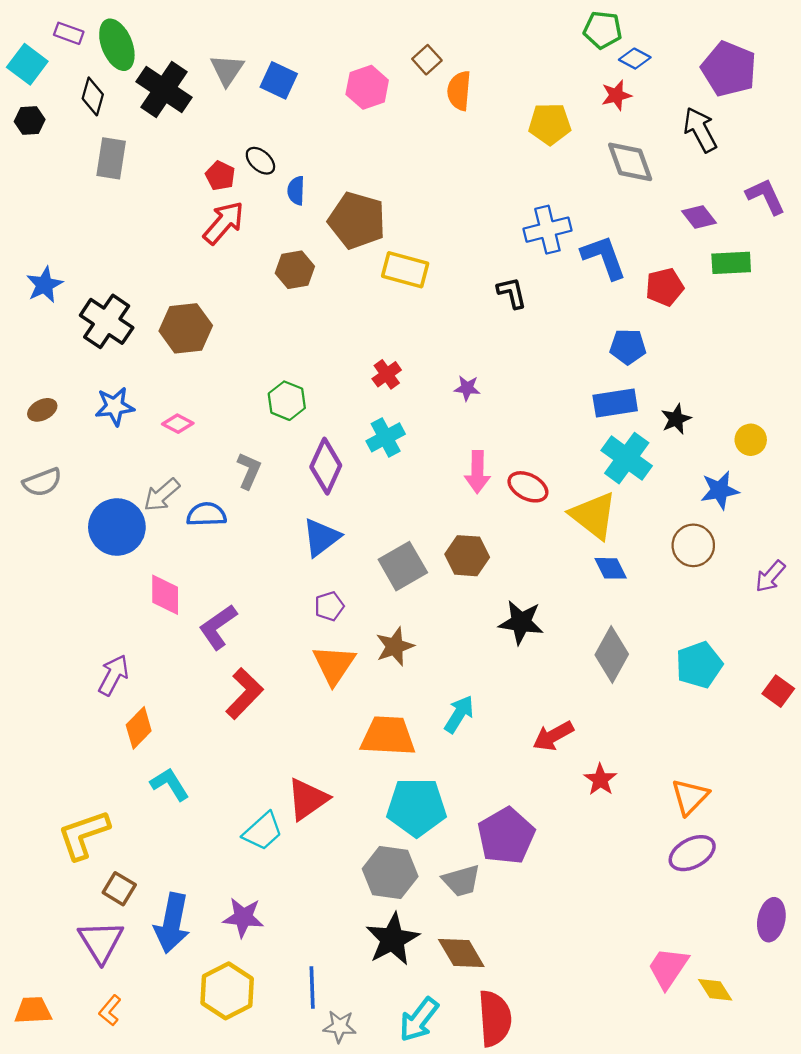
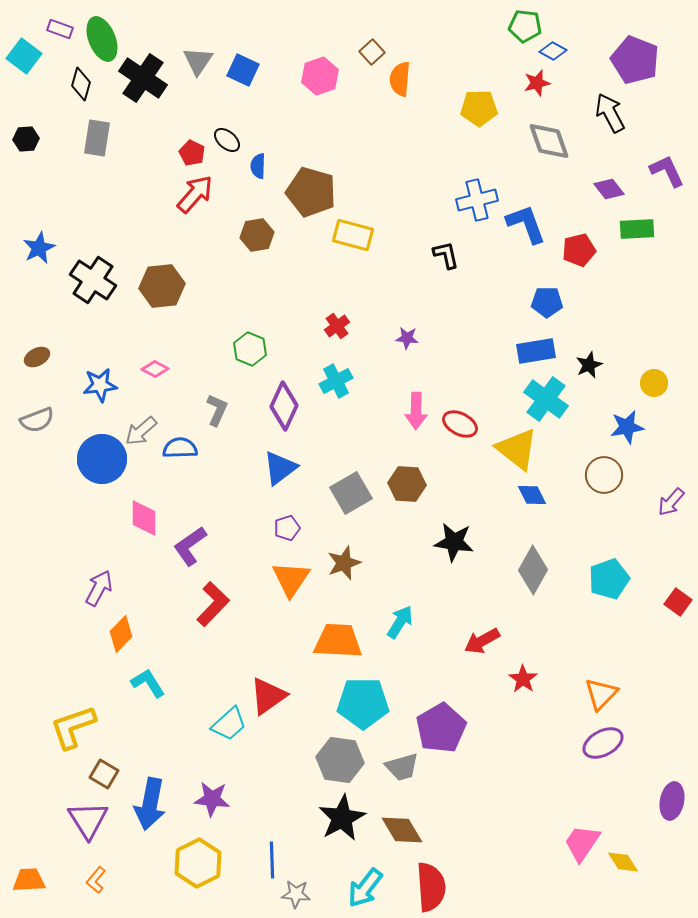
black hexagon: (30, 121) -> (26, 139), moved
blue star: (115, 406) -> (100, 385), moved

